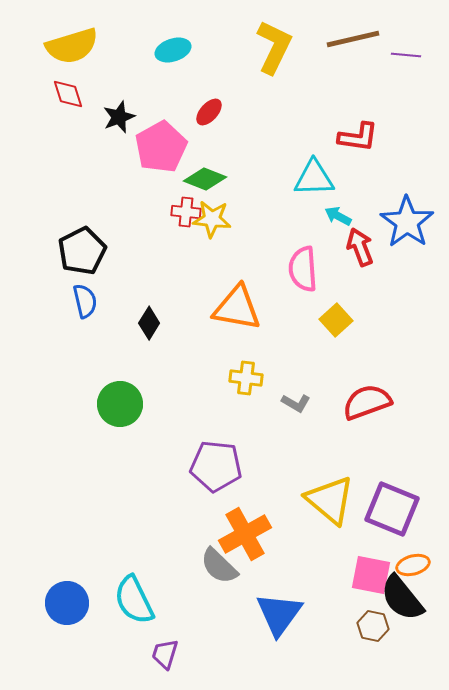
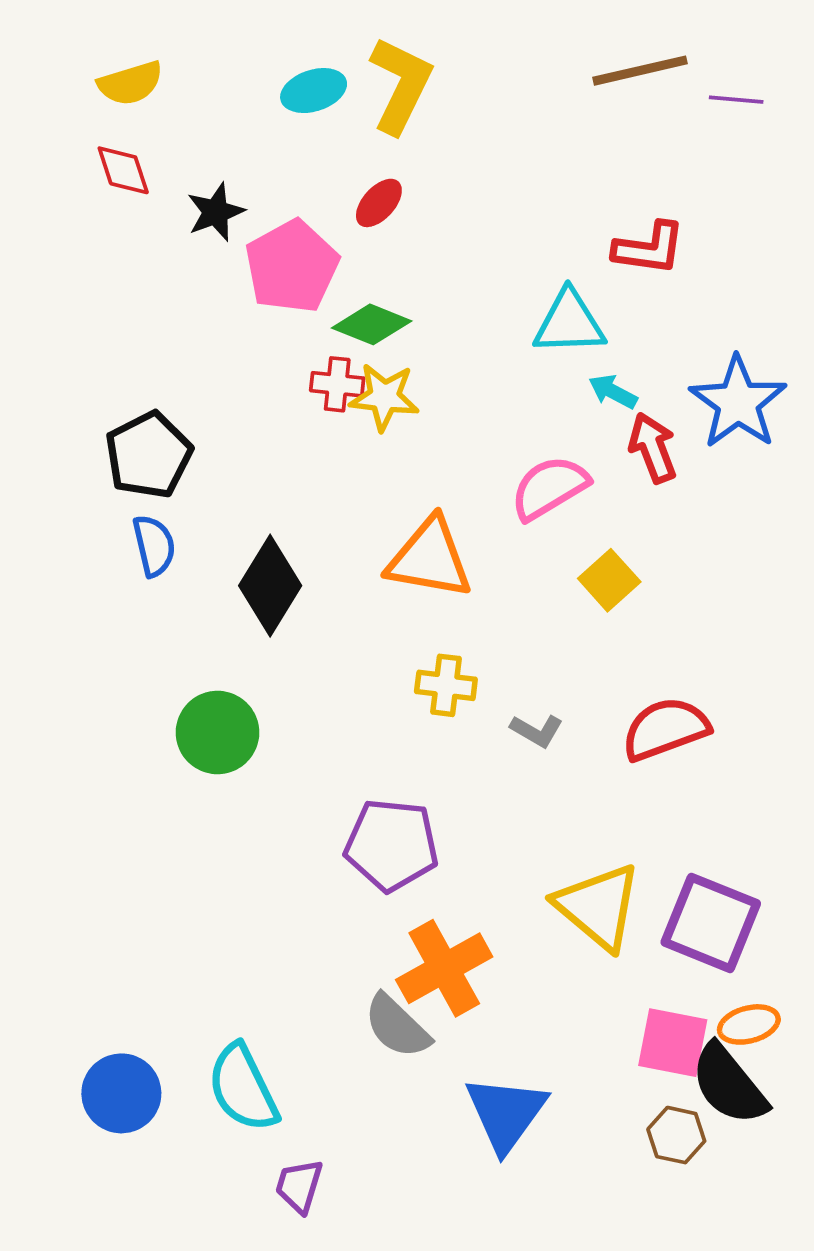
yellow semicircle: (72, 46) -> (130, 83), size x0.7
yellow L-shape: (274, 47) -> (401, 85), moved
pink semicircle: (303, 269) -> (549, 488), turned 63
black diamond: (149, 323) -> (270, 586), size x1.6

